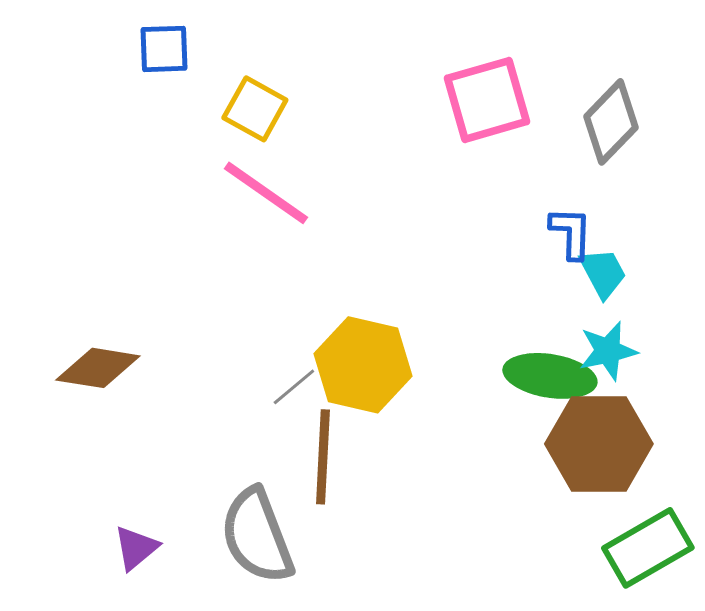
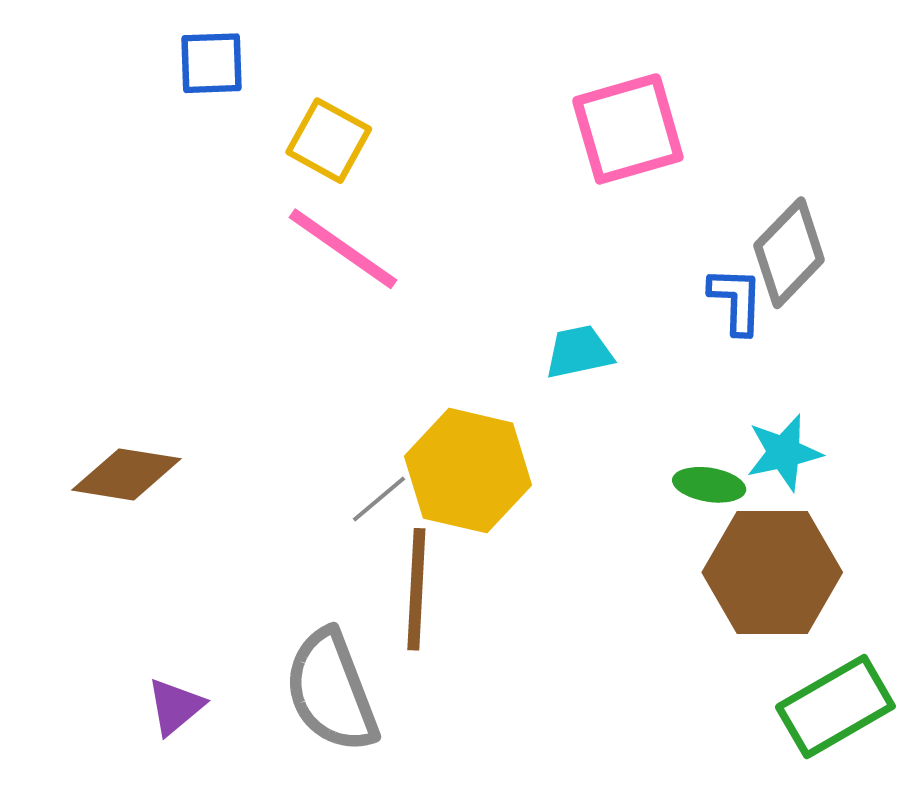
gray diamond: (611, 122) -> (789, 253), moved
cyan trapezoid: (603, 273) -> (579, 352), moved, turned -74
green ellipse: (550, 376) -> (709, 485), size x0.6

